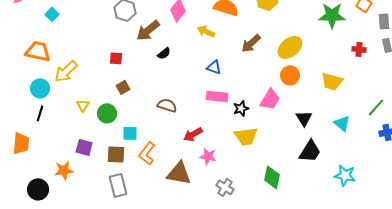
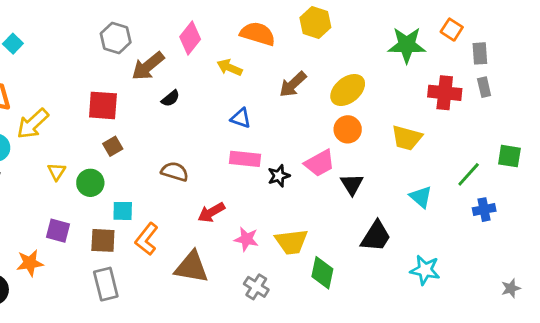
red cross: (359, 49) -> (445, 93), size x1.6
red square: (116, 58) -> (103, 105), size x1.6
pink trapezoid: (270, 99) -> (320, 163), turned 30
black triangle: (304, 118) -> (352, 184), moved
yellow trapezoid: (246, 136) -> (291, 242), moved
pink star: (208, 156) -> (246, 239), moved

